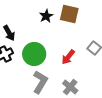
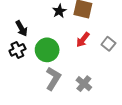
red arrow: (68, 57) -> (83, 40), moved

